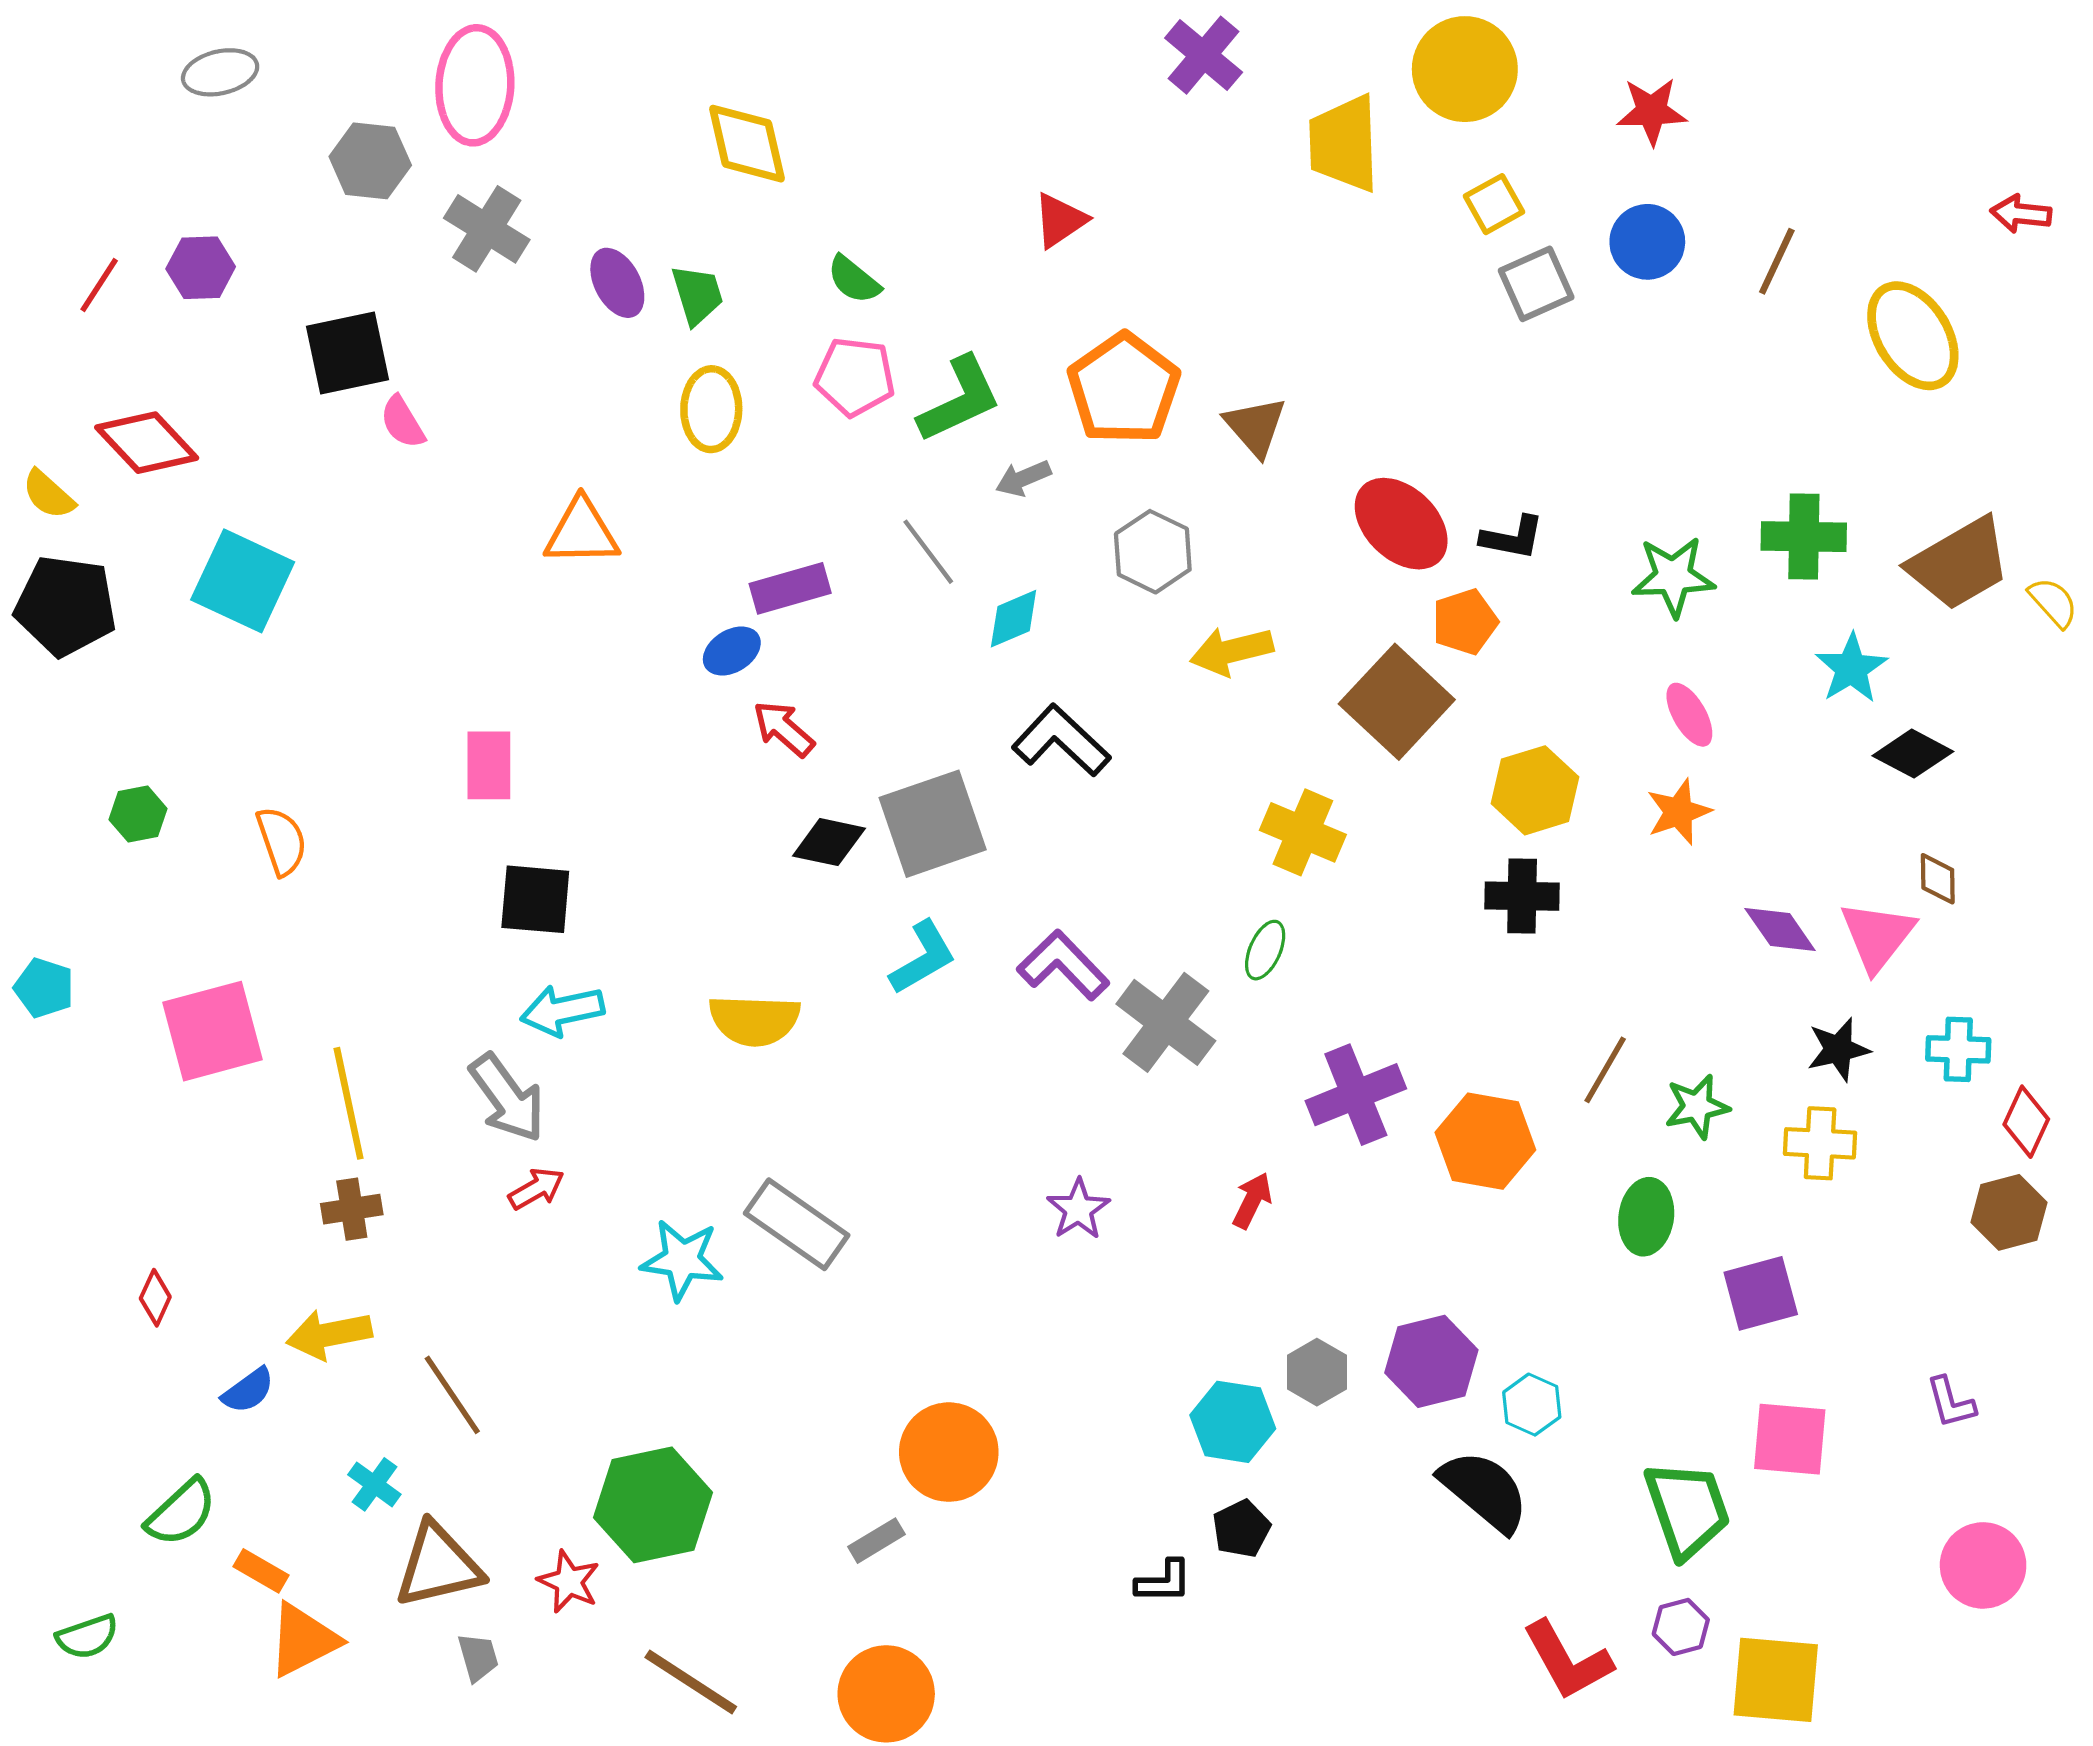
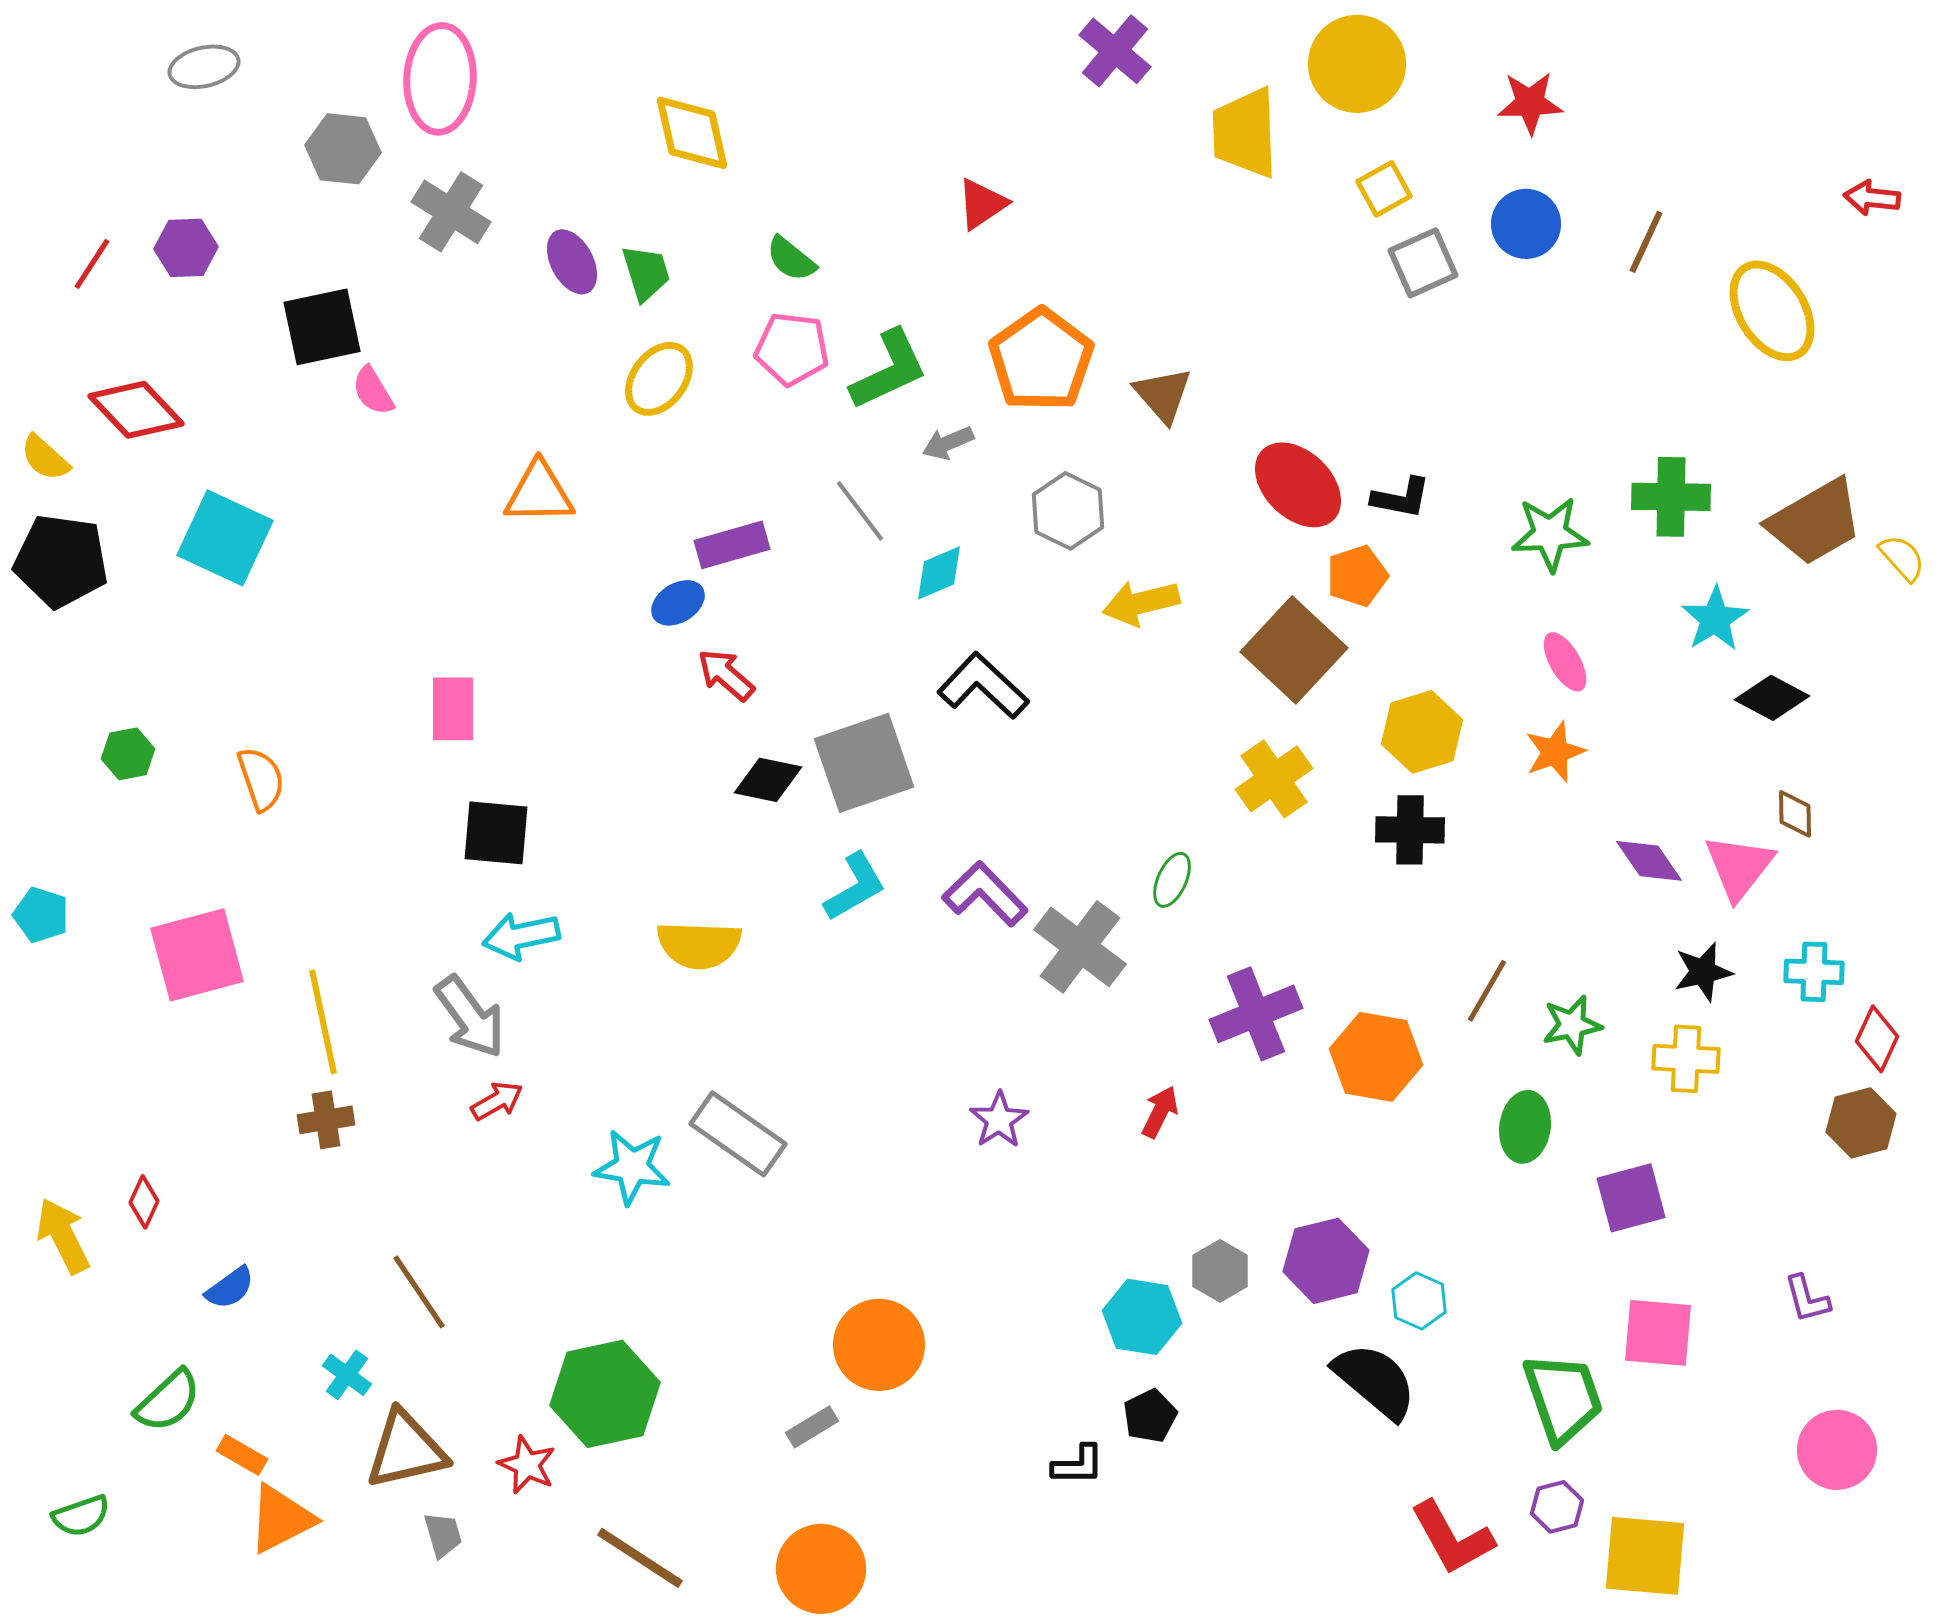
yellow ellipse: (711, 409) -> (659, 379), turned 36
yellow cross: (1303, 832) -> (1274, 779), moved, turned 32
yellow arrow: (329, 1334) -> (63, 1236), moved, turned 74

